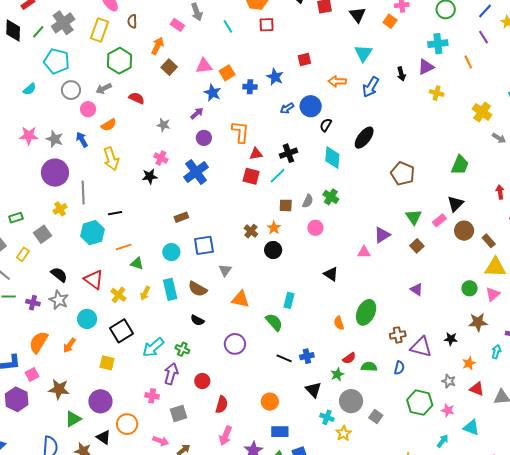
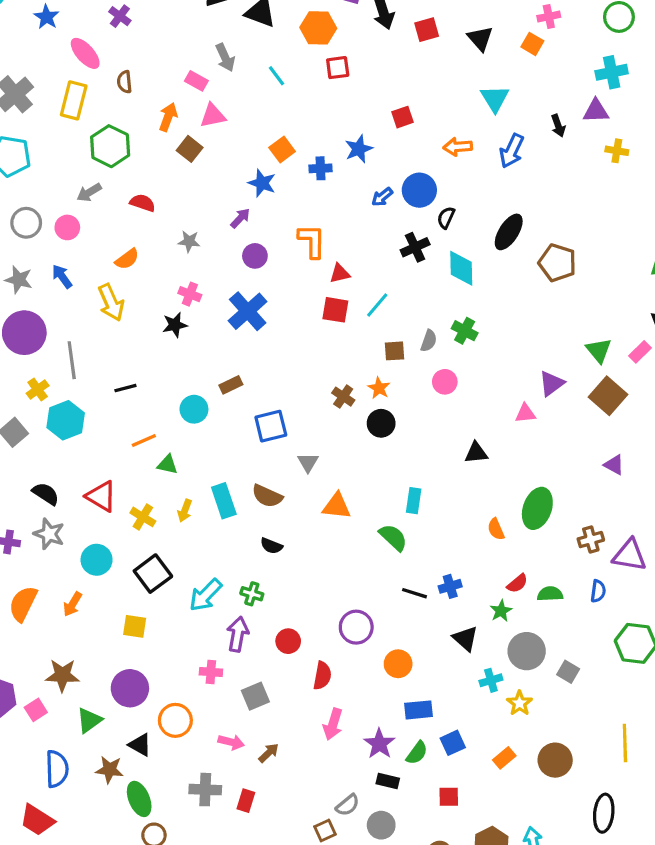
pink triangle: (204, 66) -> (213, 116), moved
purple triangle: (426, 67) -> (596, 111), turned 30
blue star: (275, 77) -> (359, 149), turned 30
gray circle: (71, 90) -> (26, 223), moved
orange semicircle: (109, 125) -> (127, 259), moved
black cross: (288, 153) -> (415, 247), moved
brown pentagon: (403, 174) -> (557, 263), moved
cyan hexagon: (92, 233) -> (66, 420), moved
brown square: (417, 246) -> (608, 396), size x1.6
cyan circle: (171, 252) -> (194, 409), moved
black triangle: (331, 274) -> (476, 453), turned -35
purple circle: (235, 344) -> (356, 627), moved
pink square: (32, 375) -> (36, 710), moved
cyan cross: (327, 417) -> (491, 680), turned -32

